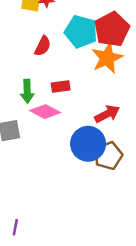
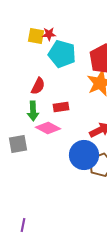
cyan pentagon: (81, 32) -> (62, 54), moved
red semicircle: (43, 46) -> (38, 86), moved

